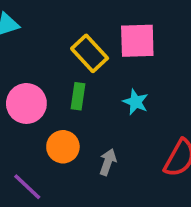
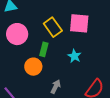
pink circle: (26, 103) -> (17, 34), moved
orange circle: (63, 147) -> (33, 67), moved

